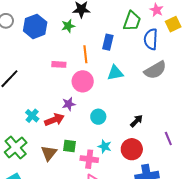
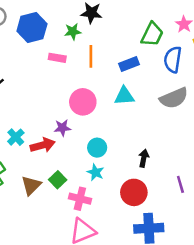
blue rectangle: (108, 42) -> (129, 64), moved, turned 49
orange line: (85, 54) -> (91, 56), moved
pink rectangle: (59, 64) -> (57, 58), moved
black arrow: (137, 121) -> (144, 158), turned -40
green square: (70, 146) -> (58, 180), turned 32
cyan star: (105, 146) -> (95, 172), moved

